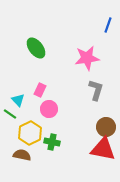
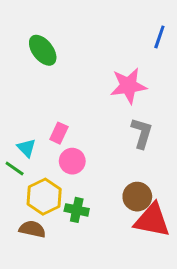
green ellipse: (36, 48) -> (43, 50), moved
brown circle: (106, 127) -> (137, 197), moved

